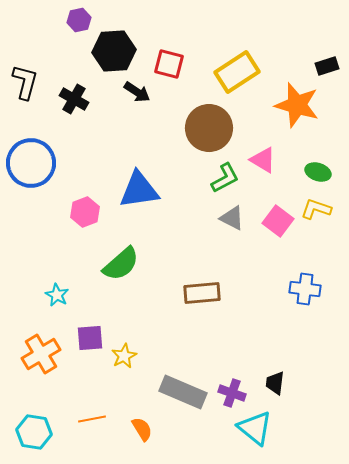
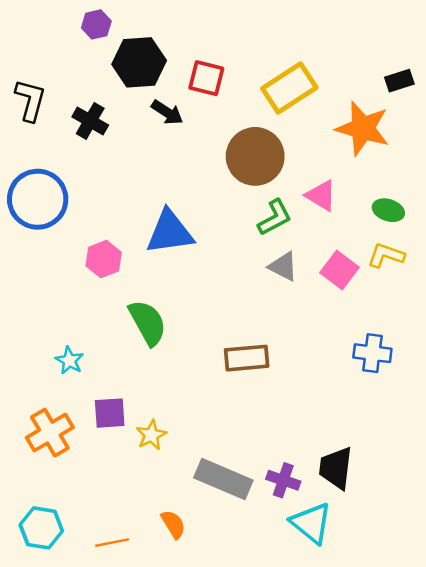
green semicircle: (121, 264) -> (148, 323), turned -78
black trapezoid: (275, 383) -> (336, 468), size x1.5
orange line: (92, 419) -> (112, 543), moved

